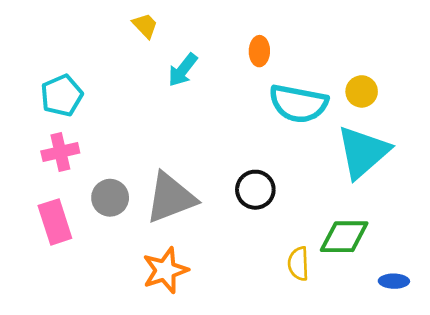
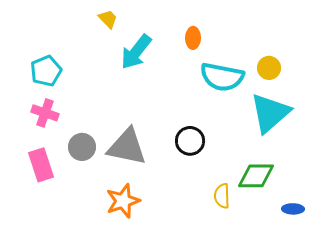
cyan arrow: (183, 70) -> (136, 52), size x1.4
pink cross: (60, 152) -> (45, 113), turned 32
gray triangle: (171, 198) -> (127, 147), turned 33

